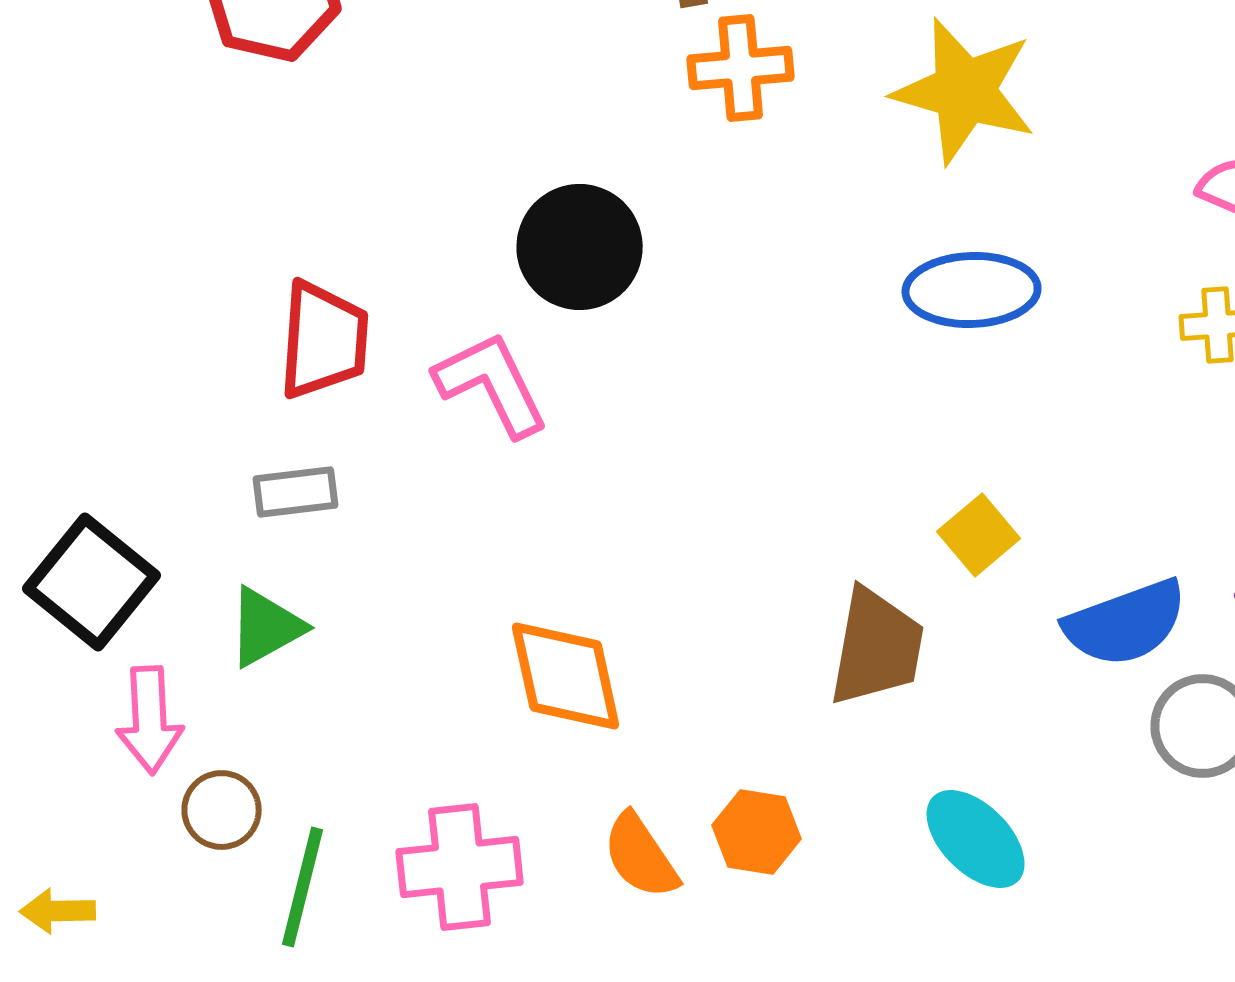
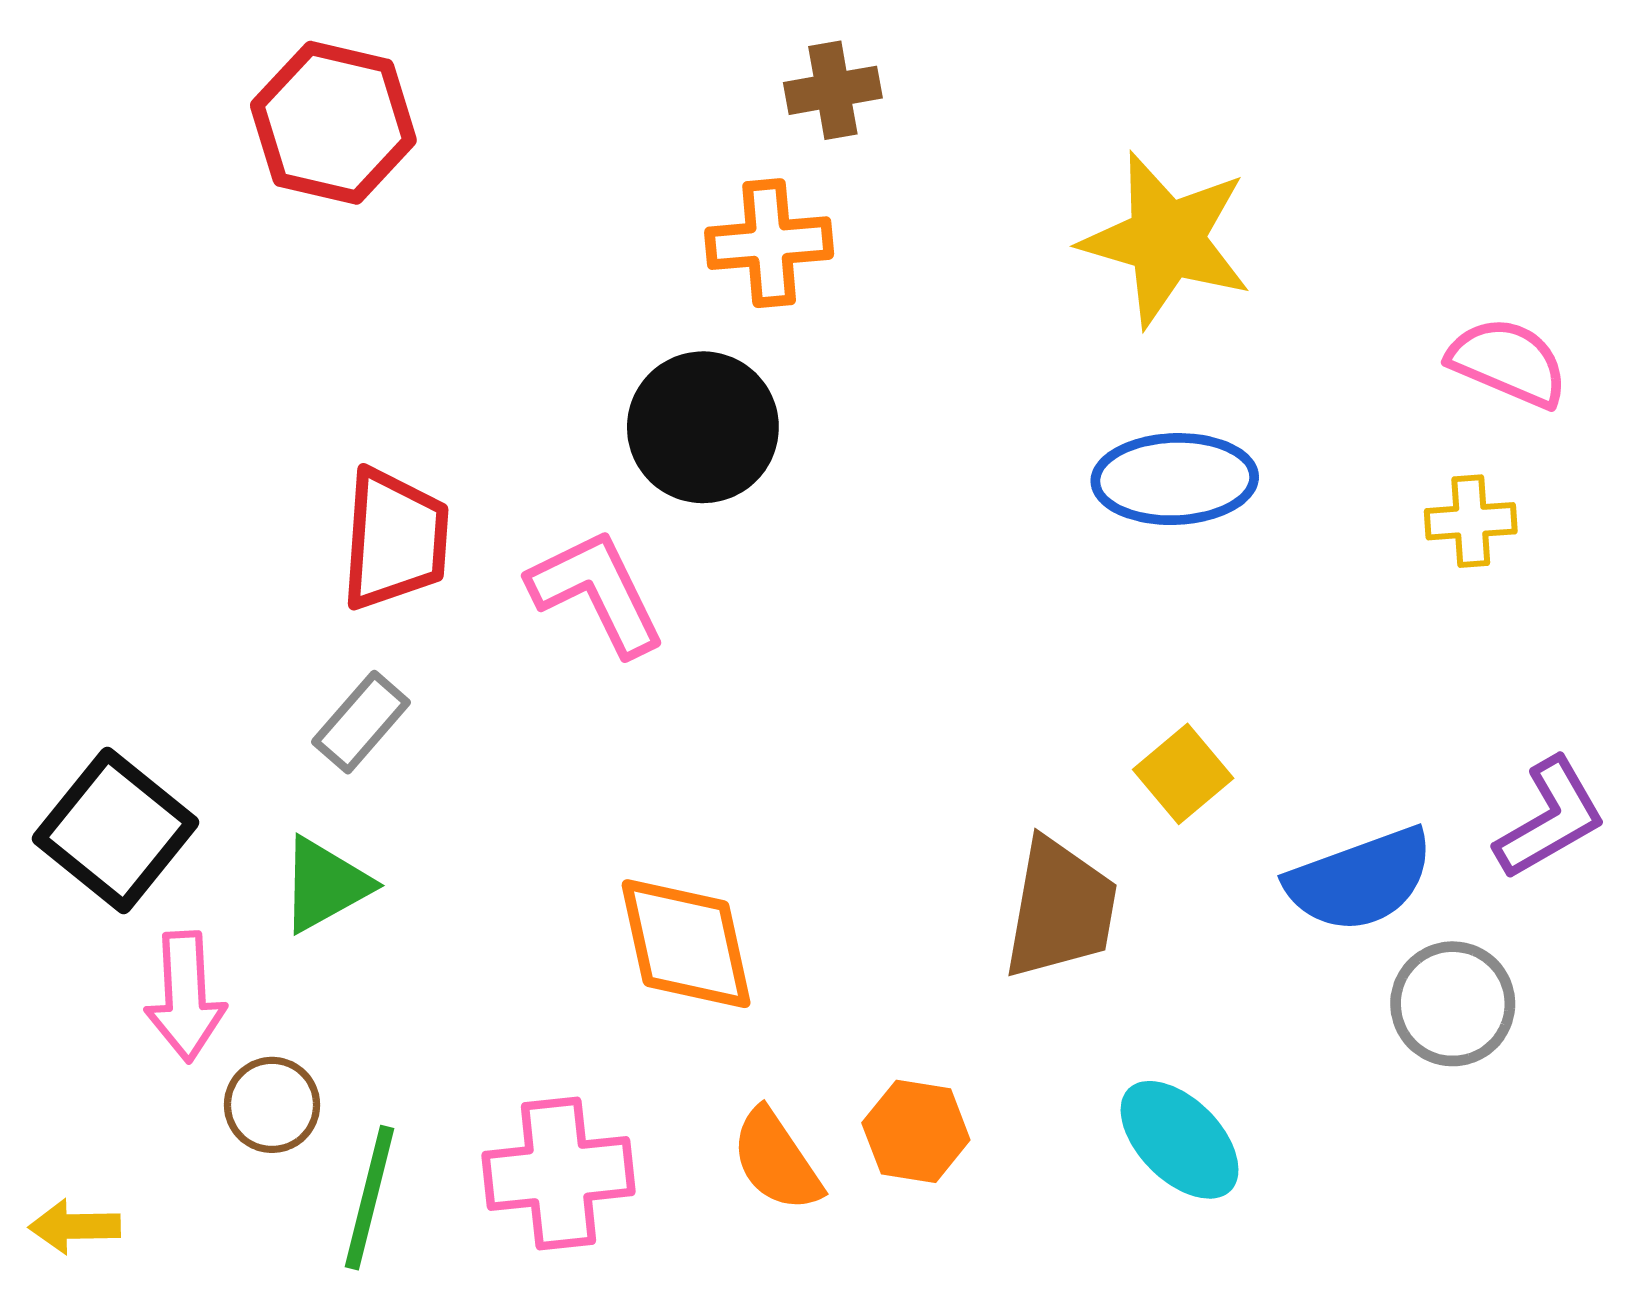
orange cross: (741, 68) -> (769, 243), moved
gray rectangle: (296, 492) -> (361, 722), turned -42

